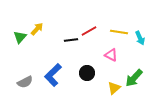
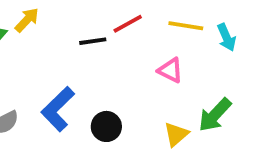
black circle: (87, 73) -> (106, 126), moved

